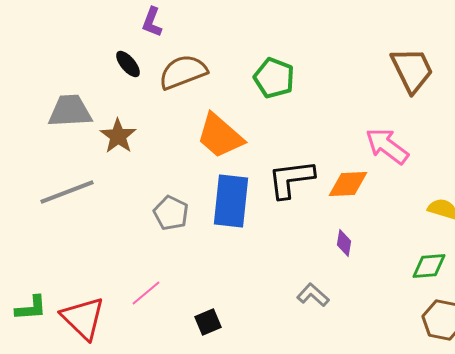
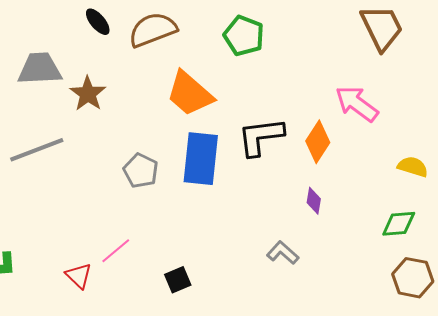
orange diamond: (348, 184) -> (318, 142), turned -54
red triangle: (83, 318) -> (79, 276), moved, size x0.6

